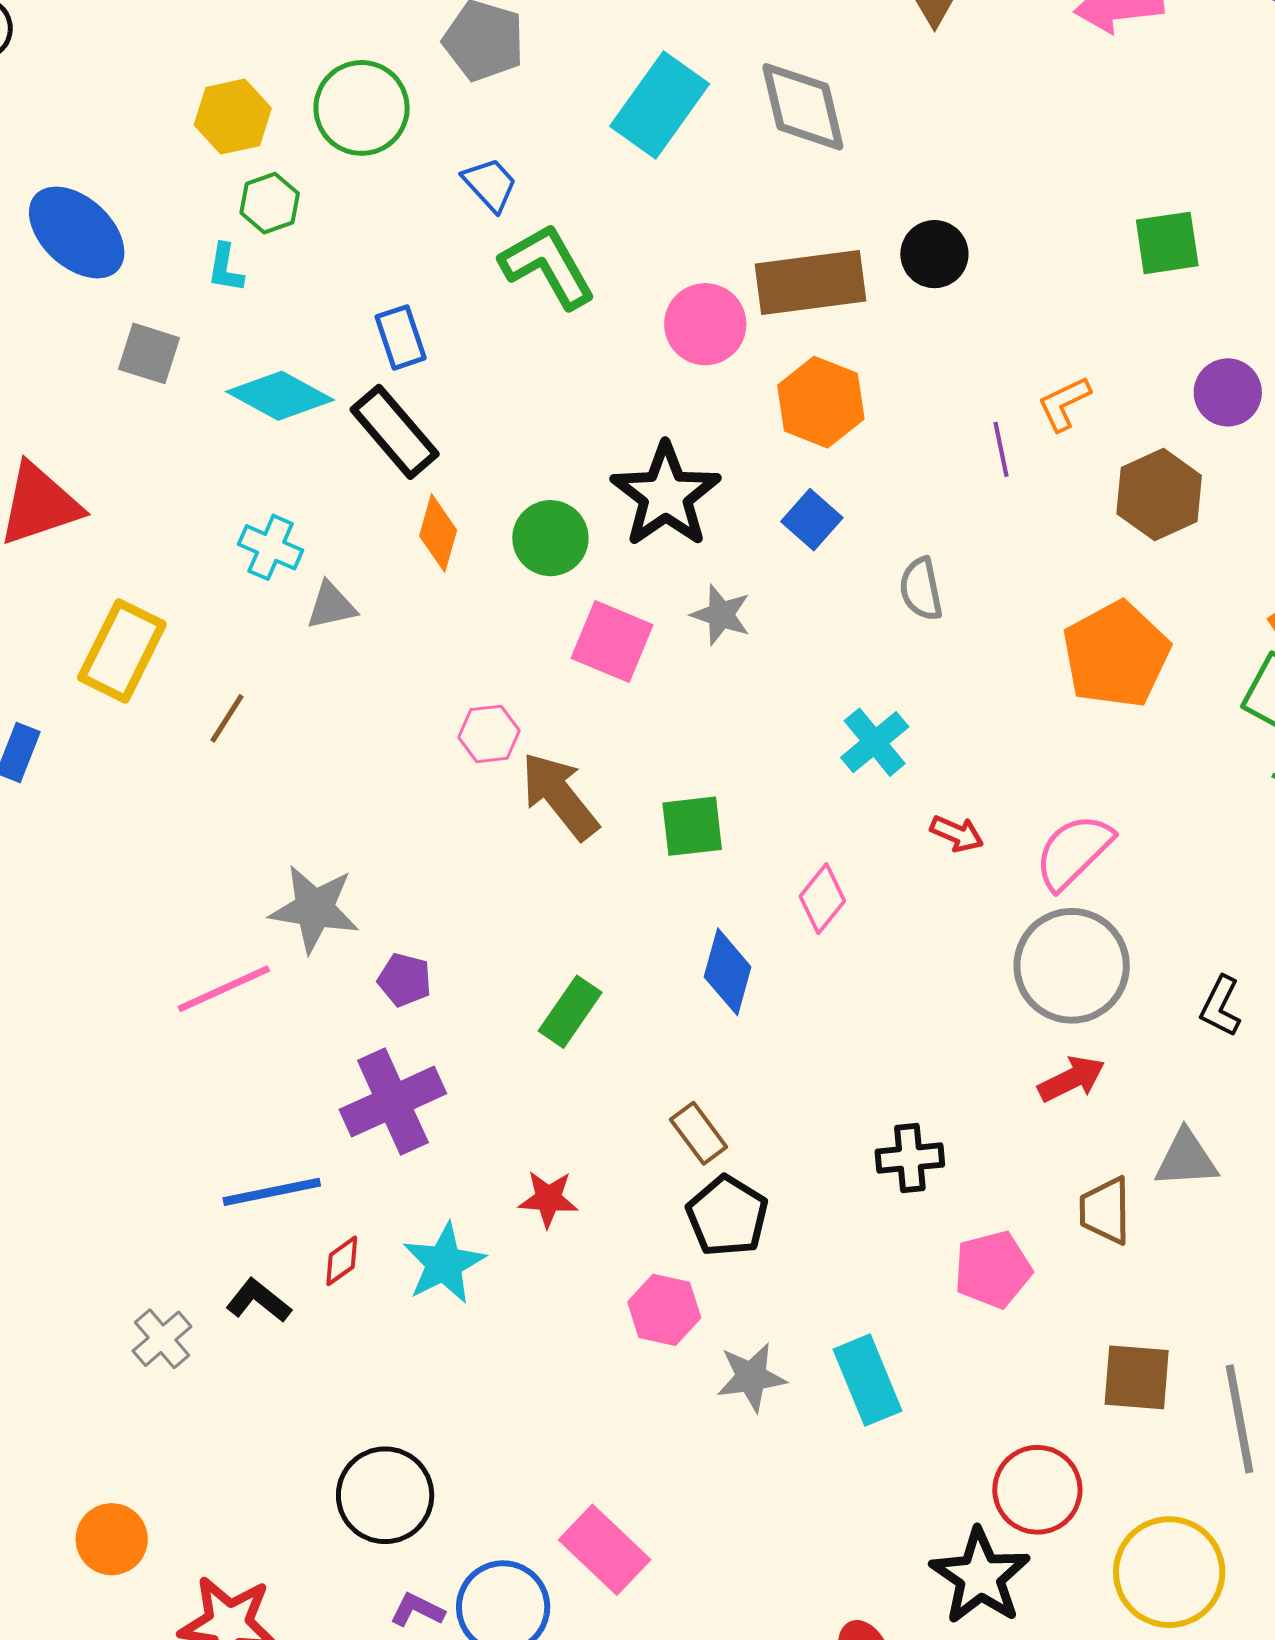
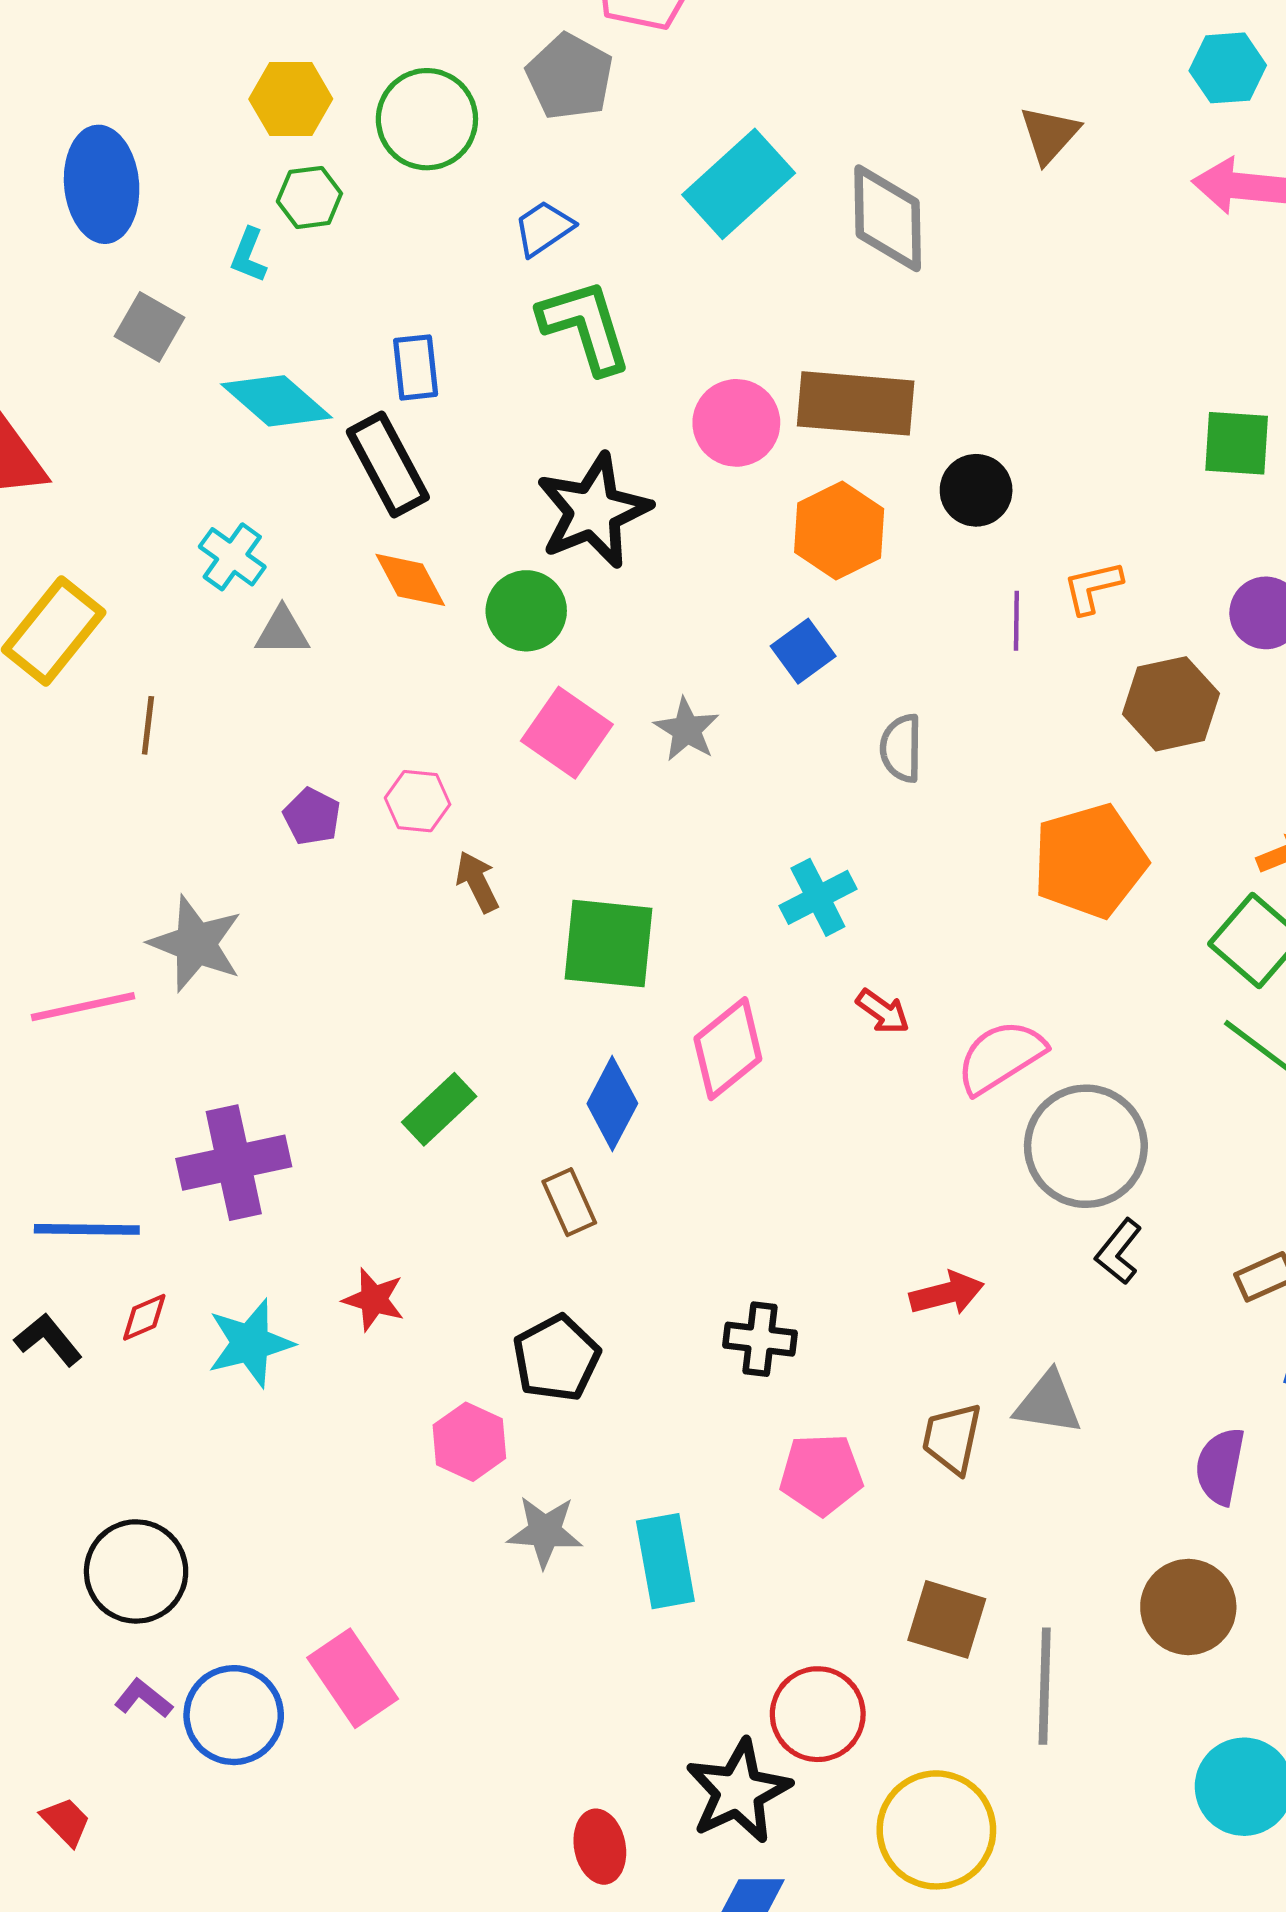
blue trapezoid: (490, 184) -> (544, 228), turned -94
blue ellipse: (77, 232) -> (102, 184), turned 30
black circle: (934, 254) -> (976, 490), moved
black star: (666, 495) -> (593, 511), moved
orange diamond: (438, 533) -> (410, 580), turned -56
brown line: (227, 718) -> (148, 725), turned -38
brown arrow: (560, 796) -> (477, 882), size x0.6
green square: (692, 826) -> (609, 944), size x1.4
pink diamond: (822, 899) -> (728, 1049), size x1.4
gray circle: (1072, 966) -> (1086, 1146), moved
purple pentagon: (405, 980) -> (312, 816), moved
brown rectangle: (699, 1133) -> (569, 1202), moved

